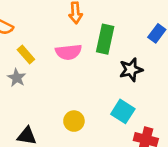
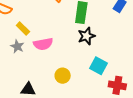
pink semicircle: (69, 52) -> (43, 44), moved
black star: (131, 70) -> (86, 36), moved

